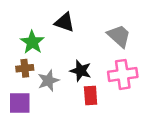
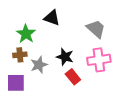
red rectangle: (91, 95) -> (73, 77), turned -35

